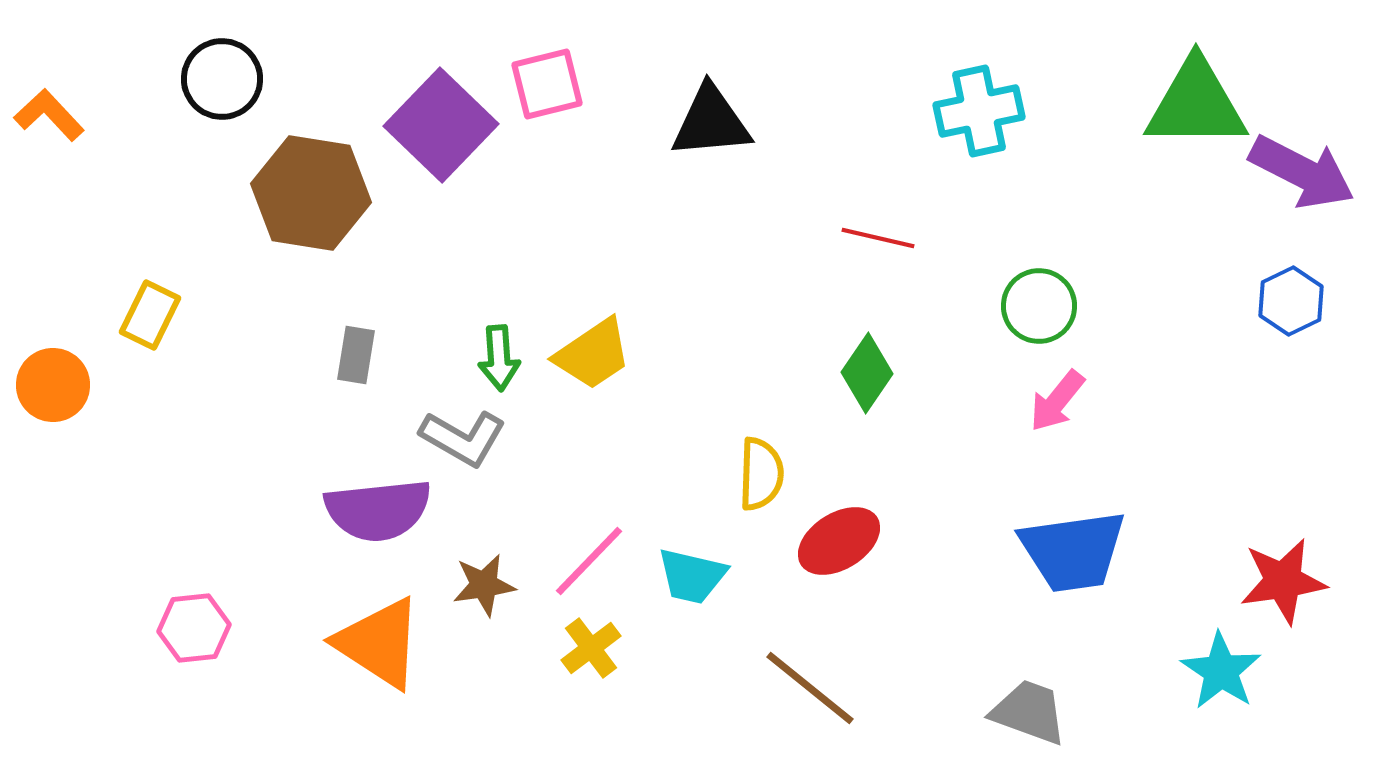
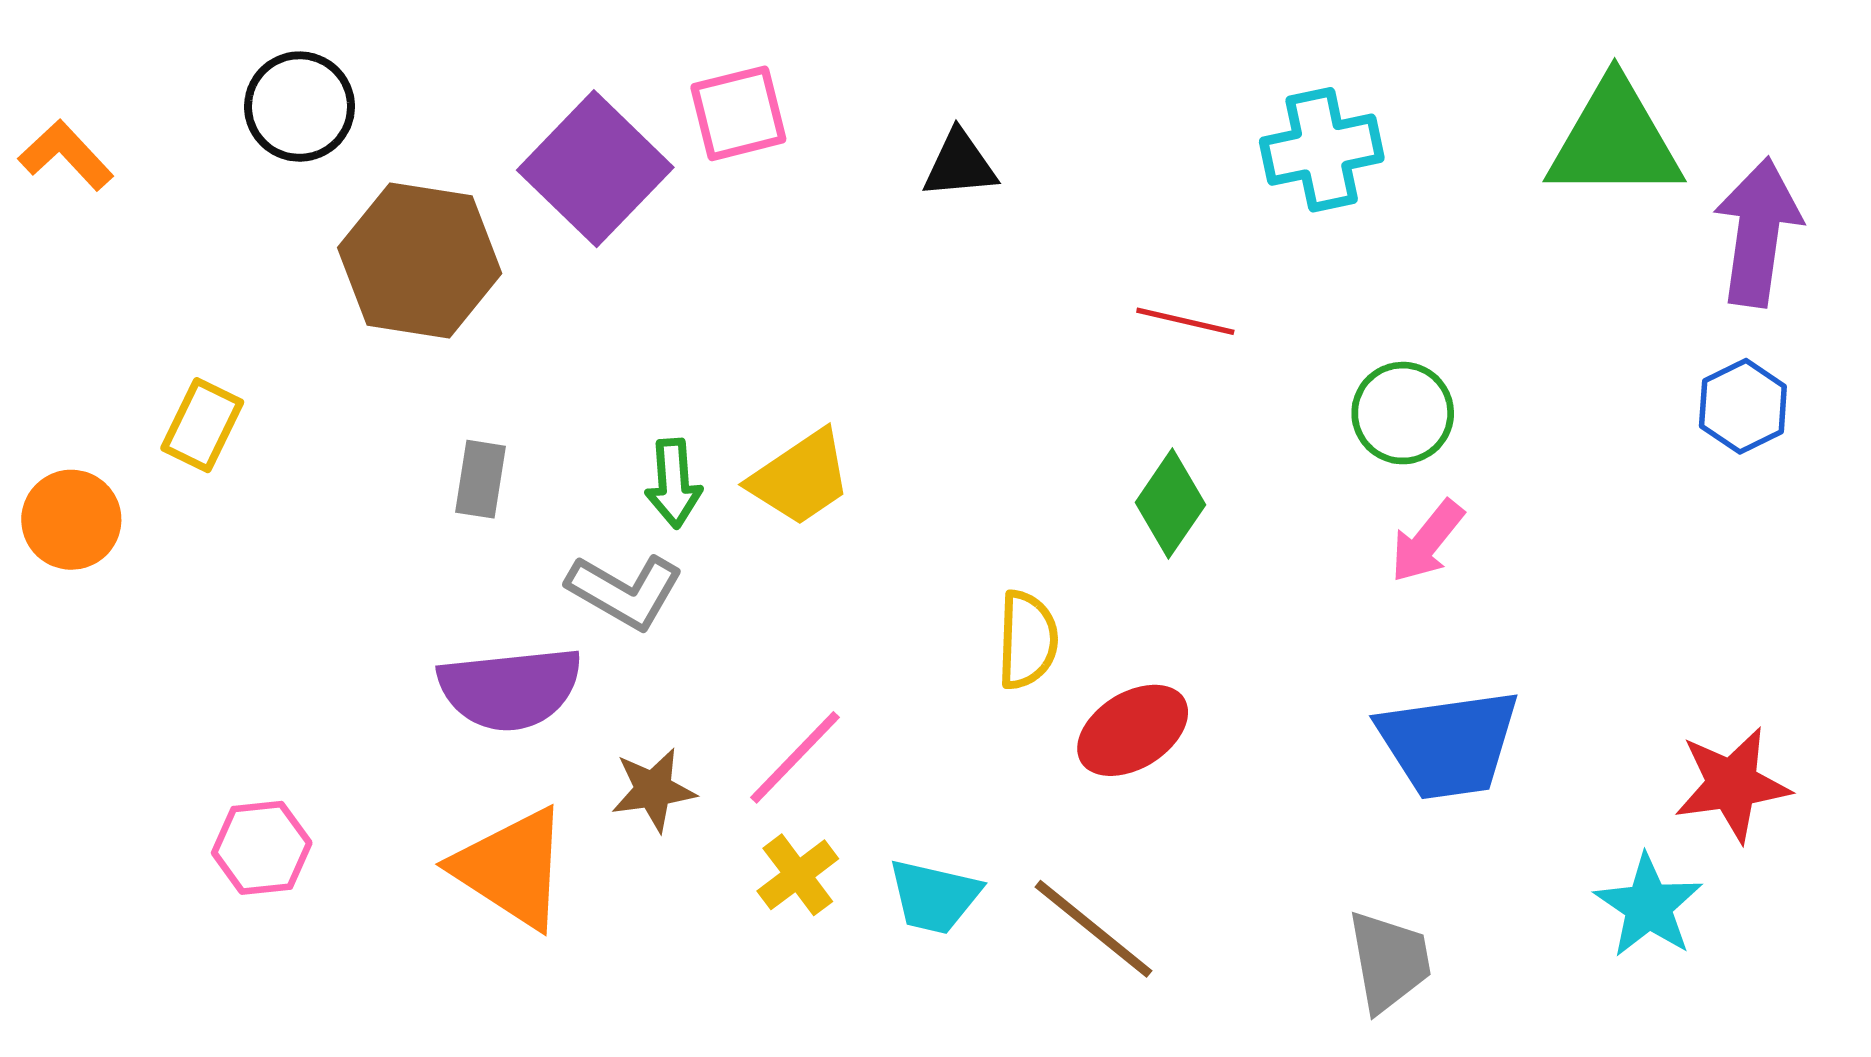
black triangle: (711, 122) -> (960, 165), size x0.7
purple arrow: (1302, 172) -> (1758, 232), turned -109
cyan trapezoid: (692, 576) -> (934, 896), moved
gray trapezoid: (1029, 712) -> (1389, 961), turned 60

